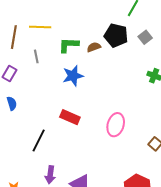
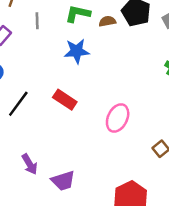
black line: (39, 141) -> (18, 104), moved
purple arrow: (50, 175) -> (30, 164), turned -48

